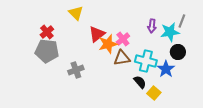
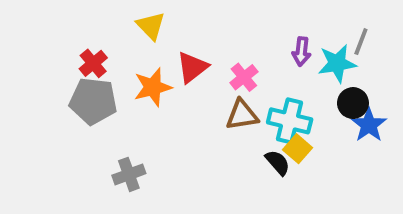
orange star: (108, 44) -> (153, 87), moved
blue star: (166, 69) -> (369, 125), moved
gray cross: (76, 70) -> (129, 174), moved
yellow square: (154, 93) -> (297, 149), moved

